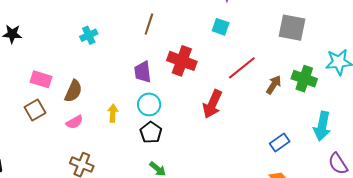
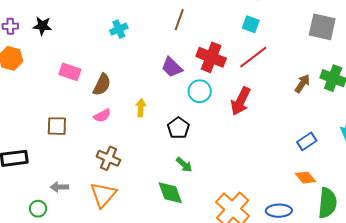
red line: (242, 68) -> (253, 57), moved
purple trapezoid: (143, 72) -> (172, 67), turned -40
cyan circle: (149, 104) -> (200, 91), moved
brown square: (35, 110) -> (57, 126), moved, turned 30

